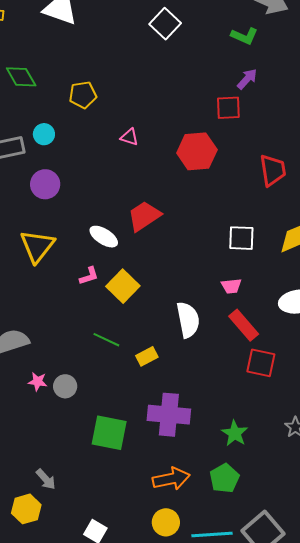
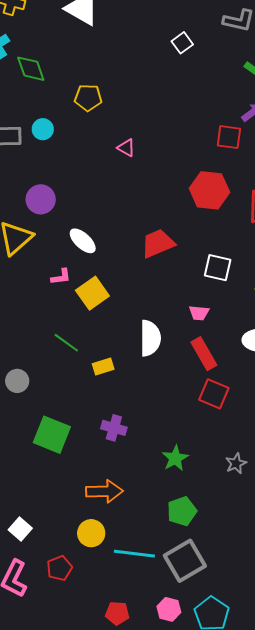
white square: (165, 24) -> (182, 43), size x0.7
red hexagon: (197, 151) -> (209, 190), moved
purple circle: (45, 184) -> (41, 199), moved
red trapezoid: (144, 216) -> (158, 243), moved
purple cross: (169, 415) -> (114, 428), size x0.6
green pentagon: (224, 478) -> (182, 511), moved

